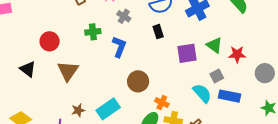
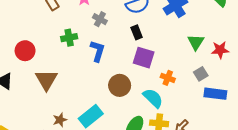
green triangle: (214, 45) -> (196, 42), turned 30
purple square: (187, 53) -> (144, 58), moved, turned 30
cyan semicircle: (202, 93) -> (153, 98), moved
orange cross: (162, 103) -> (168, 78), moved

